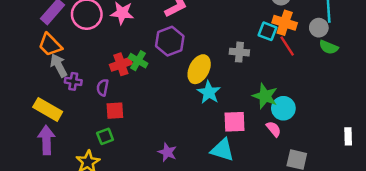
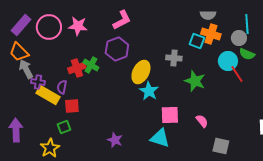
red line: (287, 46) -> (237, 74), moved
green star: (265, 96) -> (195, 81), moved
cyan circle: (283, 108) -> (228, 61), moved
yellow rectangle: (48, 109) -> (48, 95), moved

